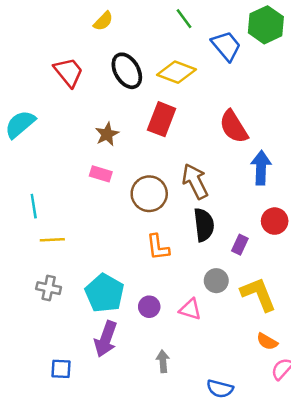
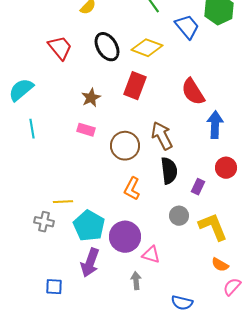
cyan line: (34, 206) -> (32, 129), moved
yellow line: (52, 240) -> (63, 202), moved
orange L-shape: (158, 247) -> (132, 189), turned 35
purple circle: (149, 307) -> (125, 237), size x1.8
pink triangle: (190, 309) -> (151, 255), moved

